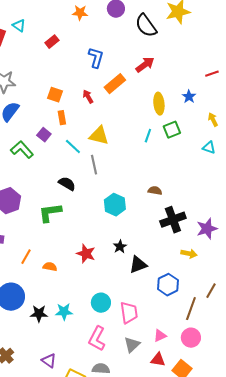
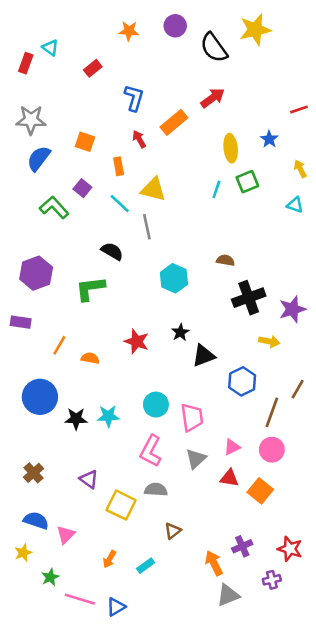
blue L-shape: (96, 58) -> (134, 98), moved
orange square: (55, 95) -> (85, 142), moved
orange rectangle: (62, 118) -> (119, 166), moved

